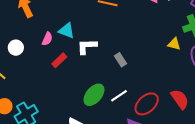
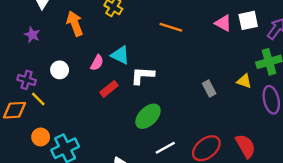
gray rectangle: (120, 60) -> (209, 89), moved
green ellipse: (94, 95) -> (148, 116), moved
white line: (119, 96) -> (165, 148), moved

